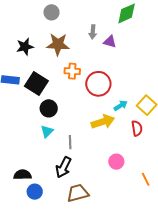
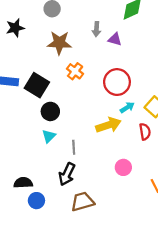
black star: (25, 47) -> (15, 28), moved
orange cross: (72, 71) -> (75, 71), turned 35
red circle: (98, 84) -> (117, 82), moved

